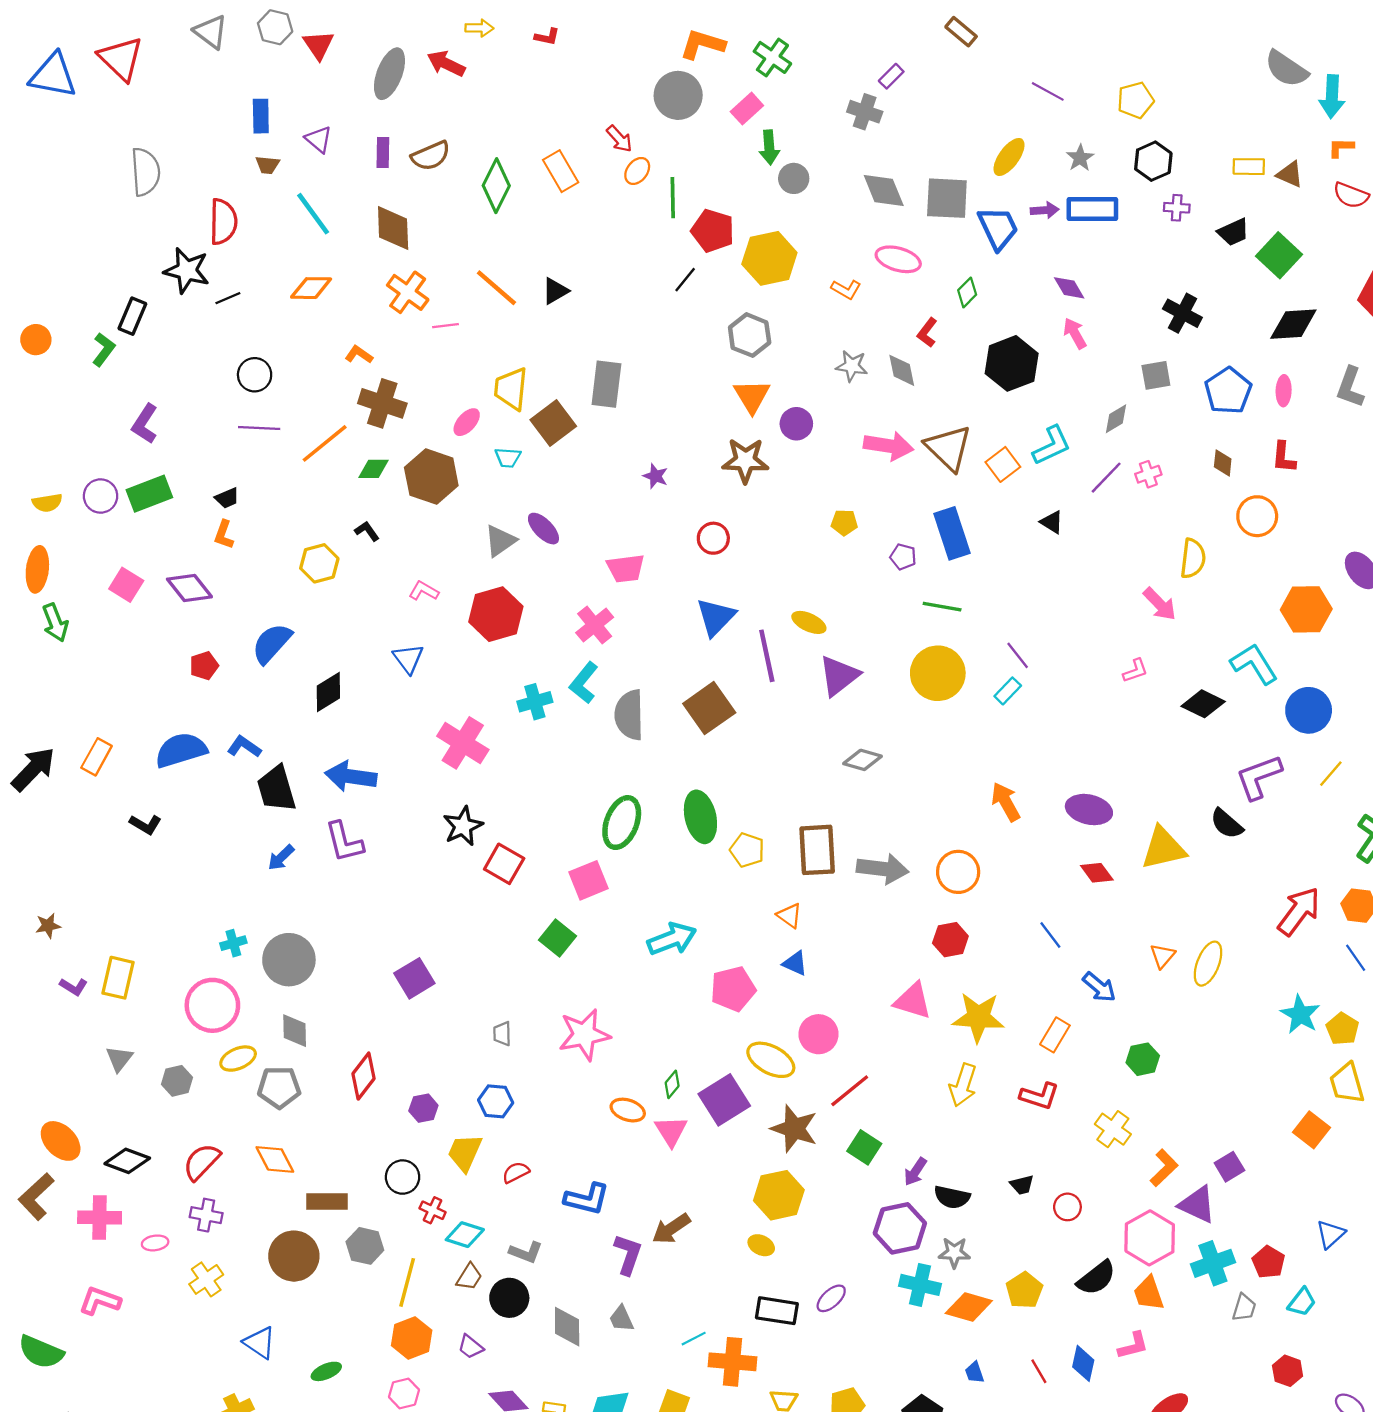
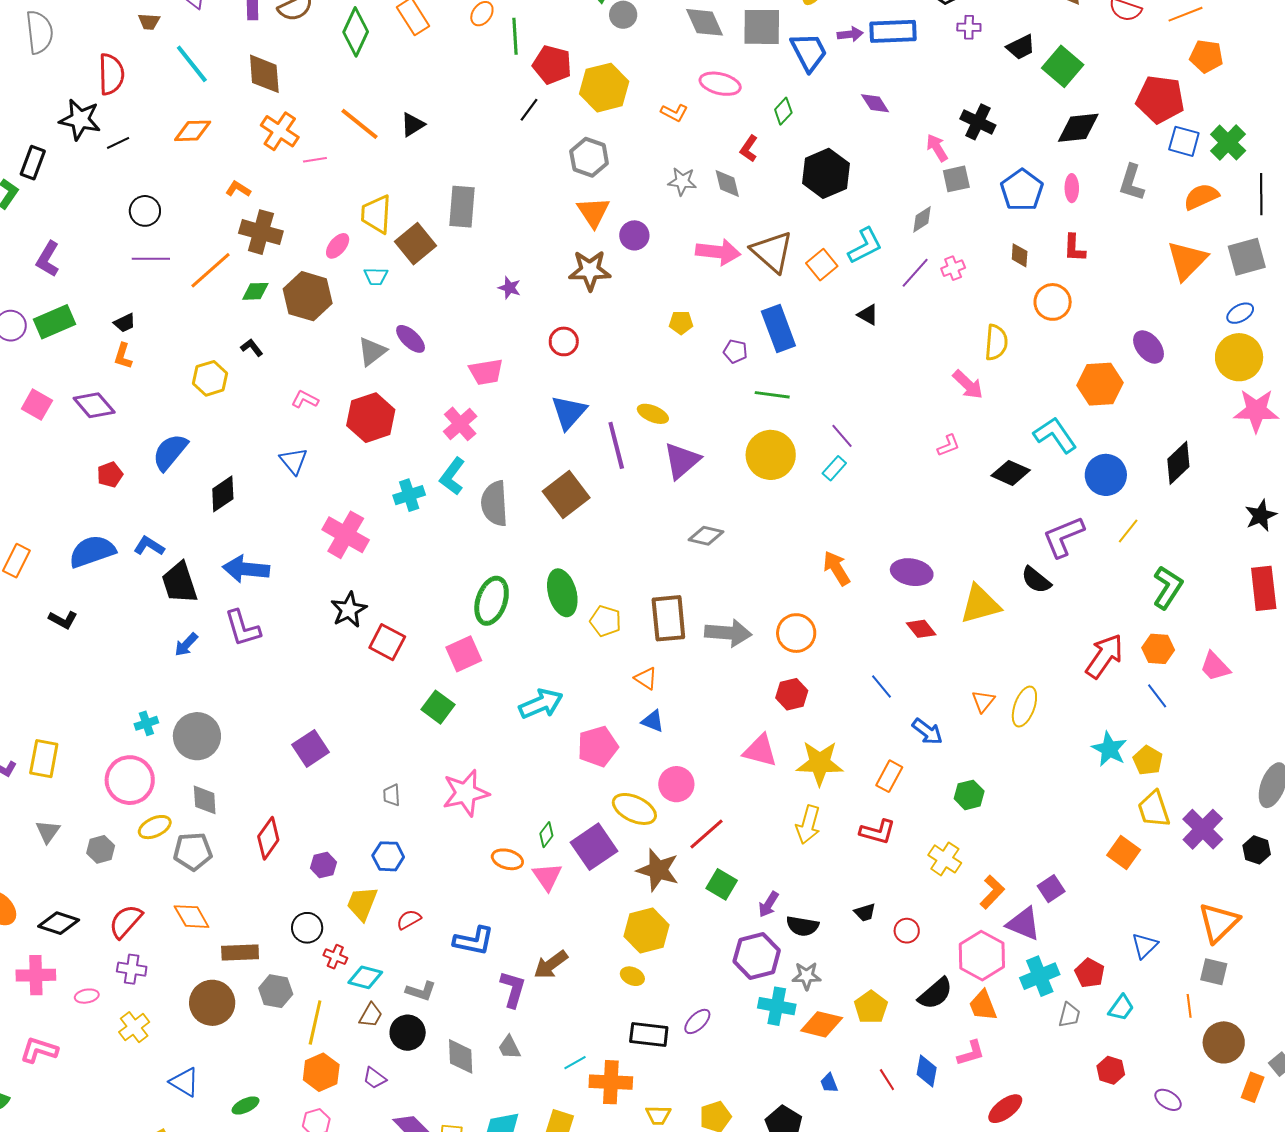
pink arrow: (1075, 333) -> (937, 148), moved

